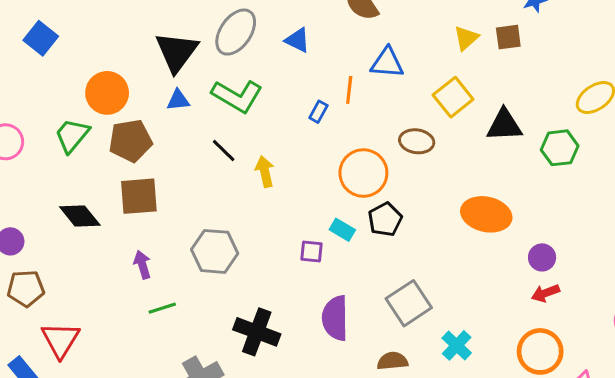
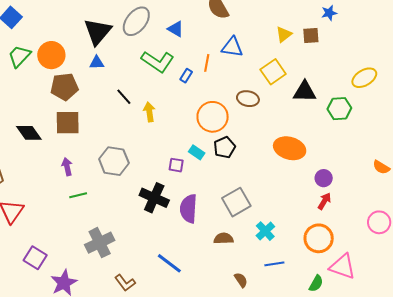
green L-shape: (237, 96) -> (158, 62), moved
green trapezoid: (72, 135) -> (19, 56), moved
red arrow: (545, 293) -> (324, 201), turned 138
black cross: (257, 332) -> (154, 198), moved

